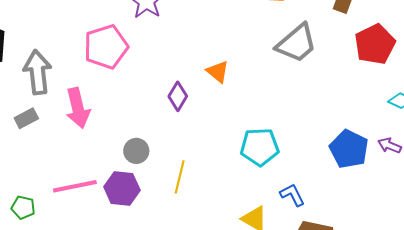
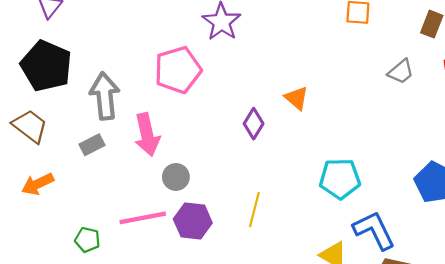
gray trapezoid: (296, 43) -> (401, 72), moved, size x0.6
gray circle: (136, 151) -> (176, 177), moved
blue L-shape: (292, 195) -> (374, 230), size x1.6

